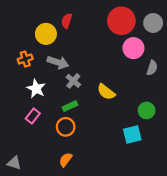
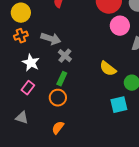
yellow circle: (46, 34) -> (21, 13), moved
yellow semicircle: (106, 92) -> (108, 69), moved
green rectangle: (70, 106) -> (62, 79), turned -40
gray triangle: (14, 163) -> (22, 118), moved

